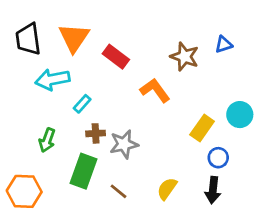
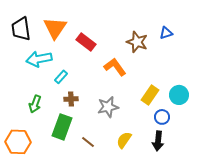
cyan circle: (240, 115) -> (179, 95), moved
gray star: (124, 144) -> (108, 107), moved

